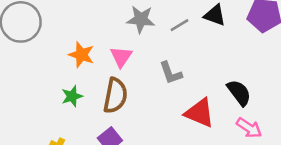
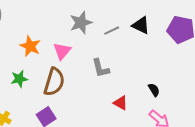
gray star: (141, 19) -> (81, 23), turned -30
black semicircle: (239, 93) -> (154, 90), size x0.6
red triangle: (200, 113) -> (121, 103), size x0.6

